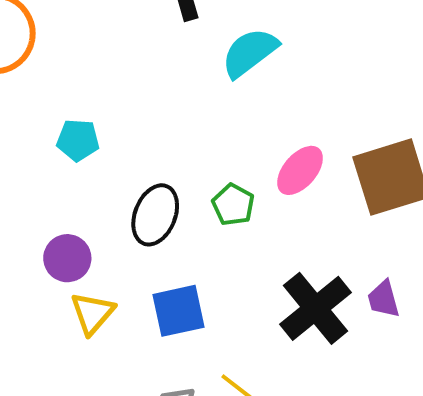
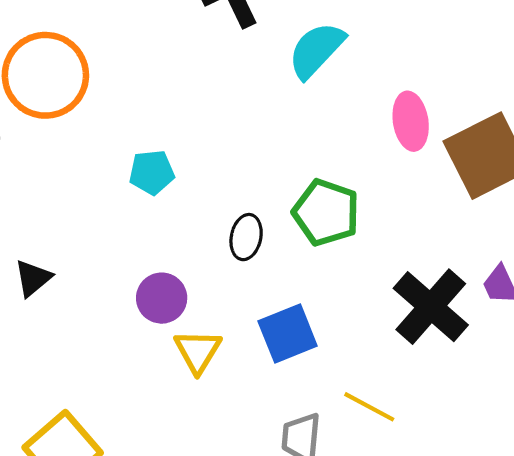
pink ellipse: (300, 170) -> (411, 121), moved, turned -40
green pentagon: (233, 205) -> (326, 212), size x1.5
black ellipse: (155, 215) -> (246, 237), size x0.7

